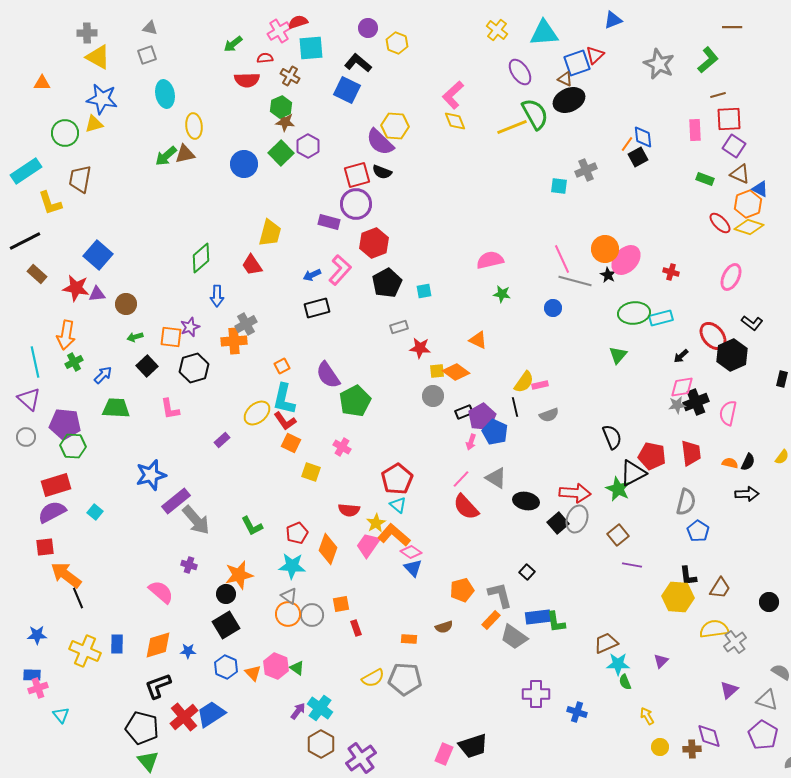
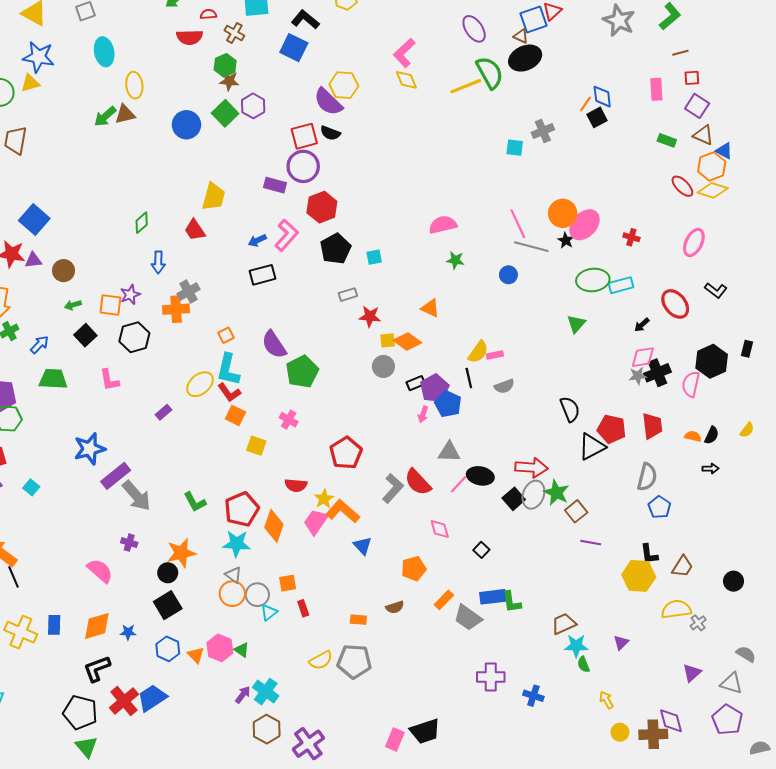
red square: (729, 119) -> (692, 78), size x0.6
green diamond: (201, 258) -> (142, 223), size x0.7
black hexagon: (732, 355) -> (712, 361), moved
gray triangle: (496, 478) -> (449, 452), turned -30
pink line: (461, 479) -> (458, 484), moved
green star: (618, 489) -> (556, 493), moved
black arrow: (747, 494) -> (711, 469), size x0.7
cyan triangle: (398, 505) -> (269, 612), moved, turned 42
red pentagon: (297, 533) -> (242, 509), size x1.5
pink diamond: (411, 552) -> (440, 529), moved, turned 40
gray L-shape: (500, 595) -> (393, 488), moved, turned 56
gray cross: (735, 642) -> (698, 623), size x0.7
brown cross: (692, 749) -> (653, 734), size x1.5

